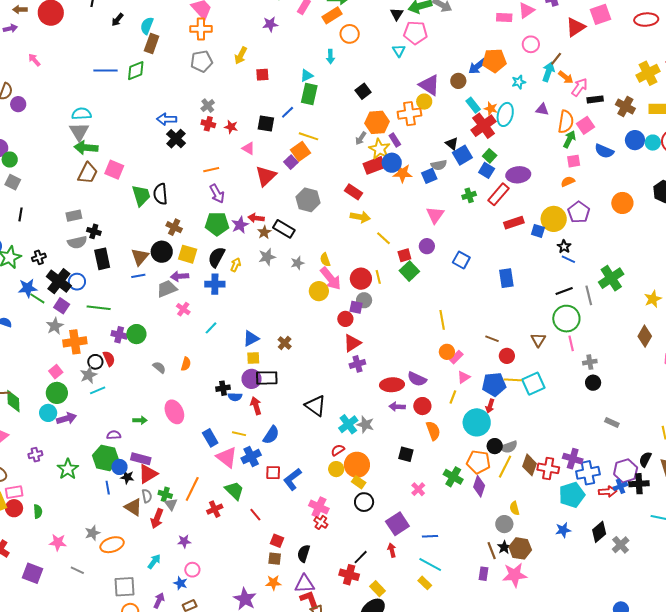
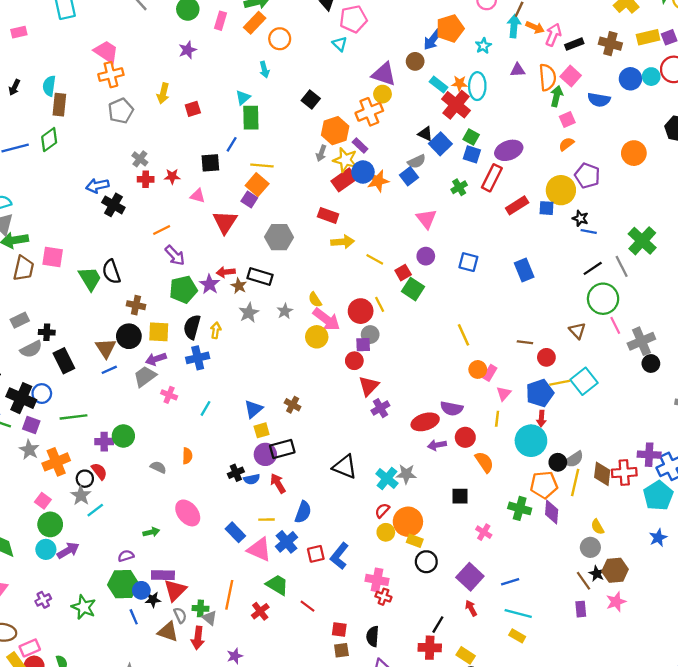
gray cross: (590, 362) -> (641, 341), size x1.6
pink star: (515, 575) -> (616, 602), size x0.7

